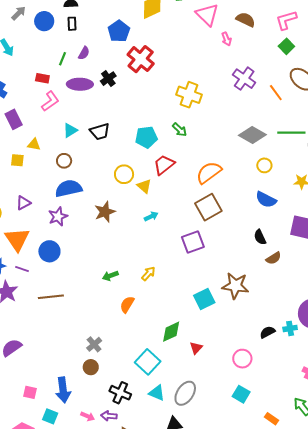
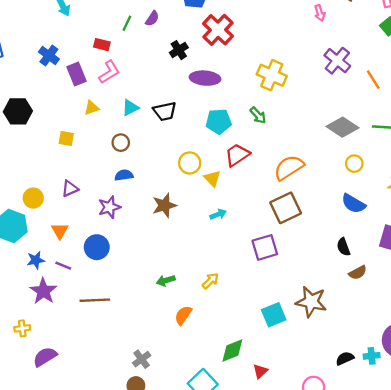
purple ellipse: (80, 84) -> (205, 78), moved
purple rectangle: (14, 119) -> (77, 74), moved
yellow triangle: (34, 144) -> (92, 108), moved, turned -32
blue semicircle: (69, 188) -> (124, 175), size x0.6
orange triangle: (17, 239) -> (60, 231), size x0.6

